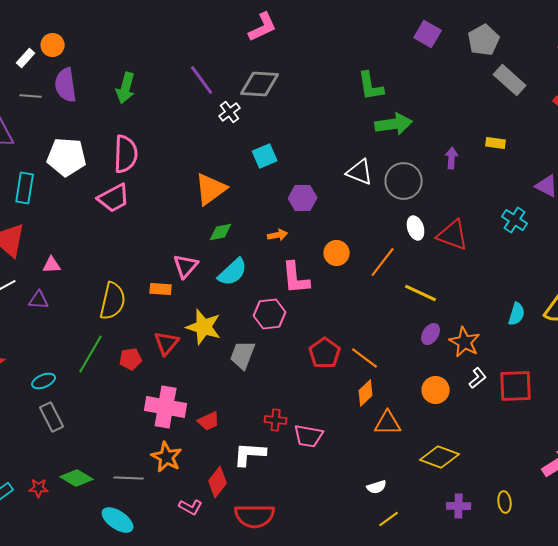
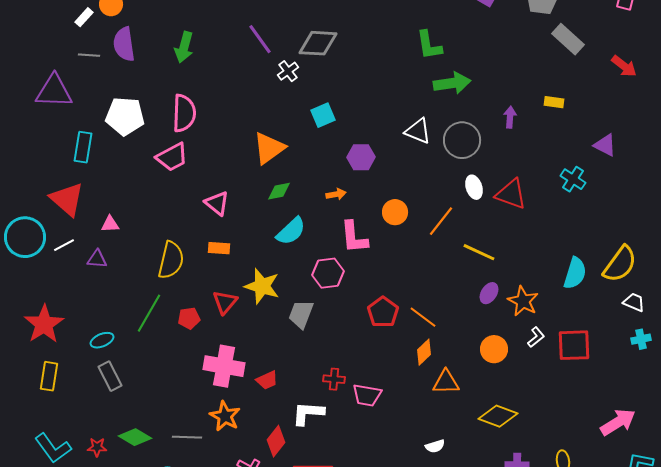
pink triangle: (186, 266) -> (217, 203), moved, turned -32
cyan semicircle: (517, 314) -> (575, 273), size x1.4

